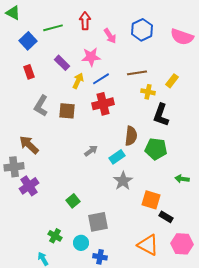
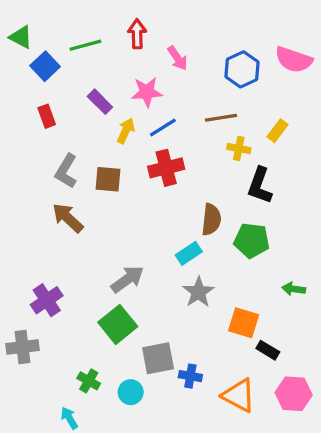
green triangle: (13, 13) -> (21, 37), moved
blue hexagon: (142, 30) -> (242, 69), moved
brown arrow: (29, 145) -> (68, 218), moved
gray arrow: (91, 151) -> (127, 279), moved, size x1.5
gray cross: (14, 167) -> (23, 347), moved
green square: (73, 201) -> (118, 324), size x1.6
blue cross: (100, 257) -> (190, 376), moved

